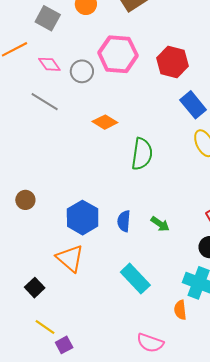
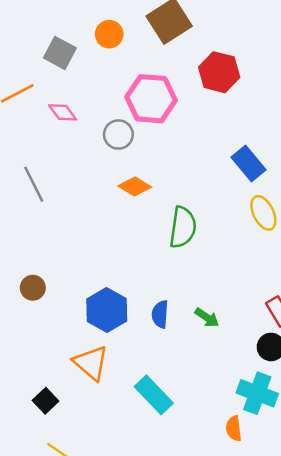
red hexagon: (173, 62) -> (219, 72), moved
gray circle: (82, 71) -> (118, 135), moved
gray line: (45, 102) -> (34, 184), moved, turned 32
cyan rectangle: (135, 279) -> (154, 395), moved

